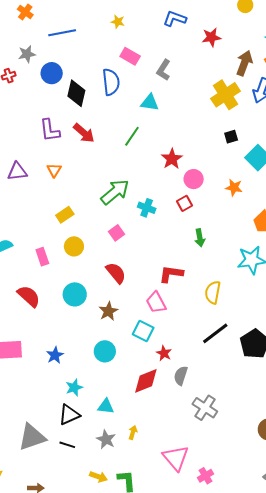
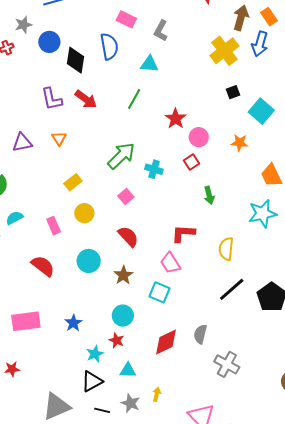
red star: (164, 353) -> (117, 340), moved
black line: (67, 445) -> (102, 410), moved

